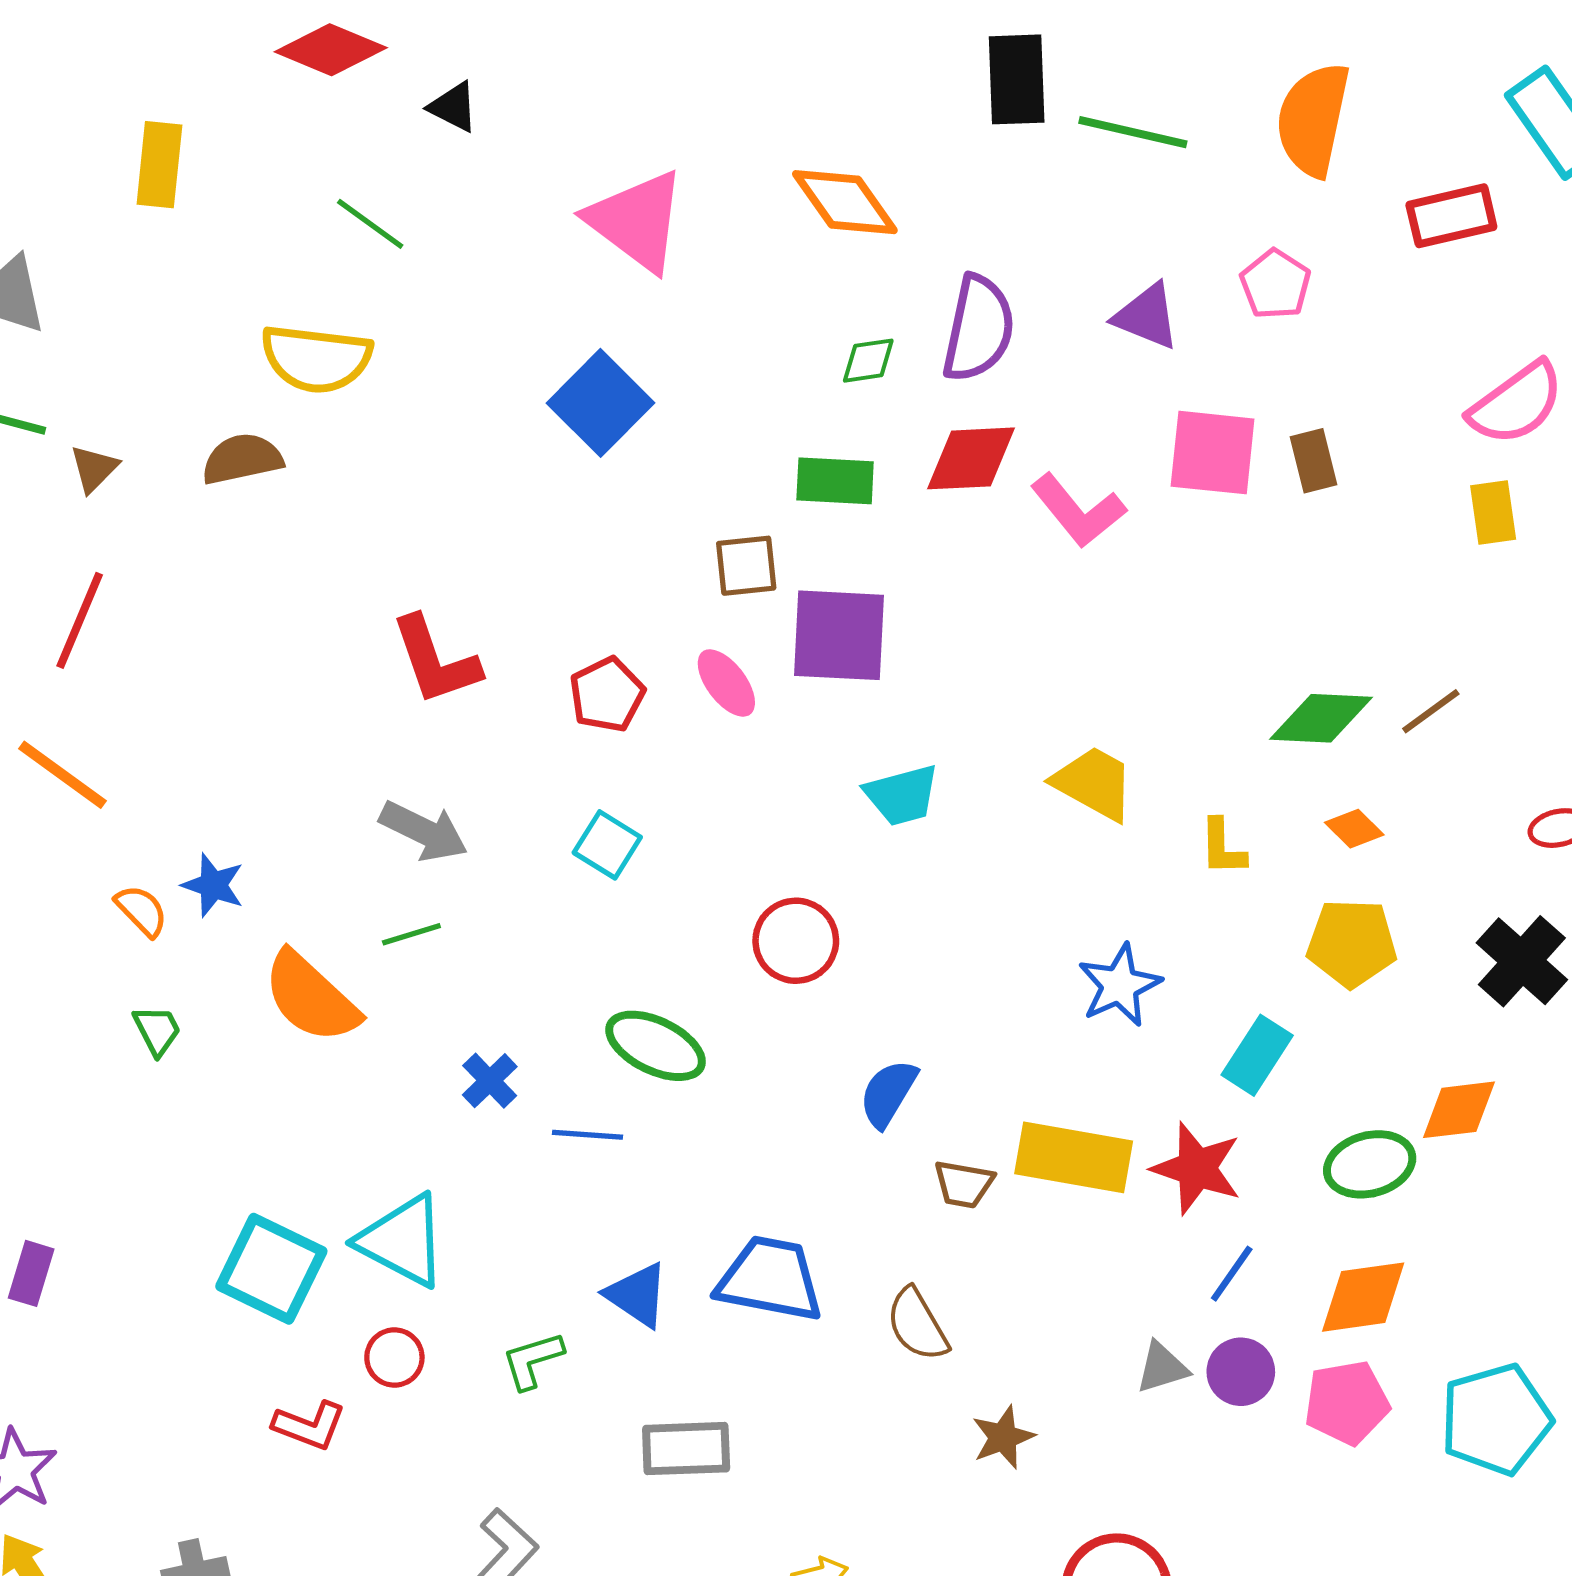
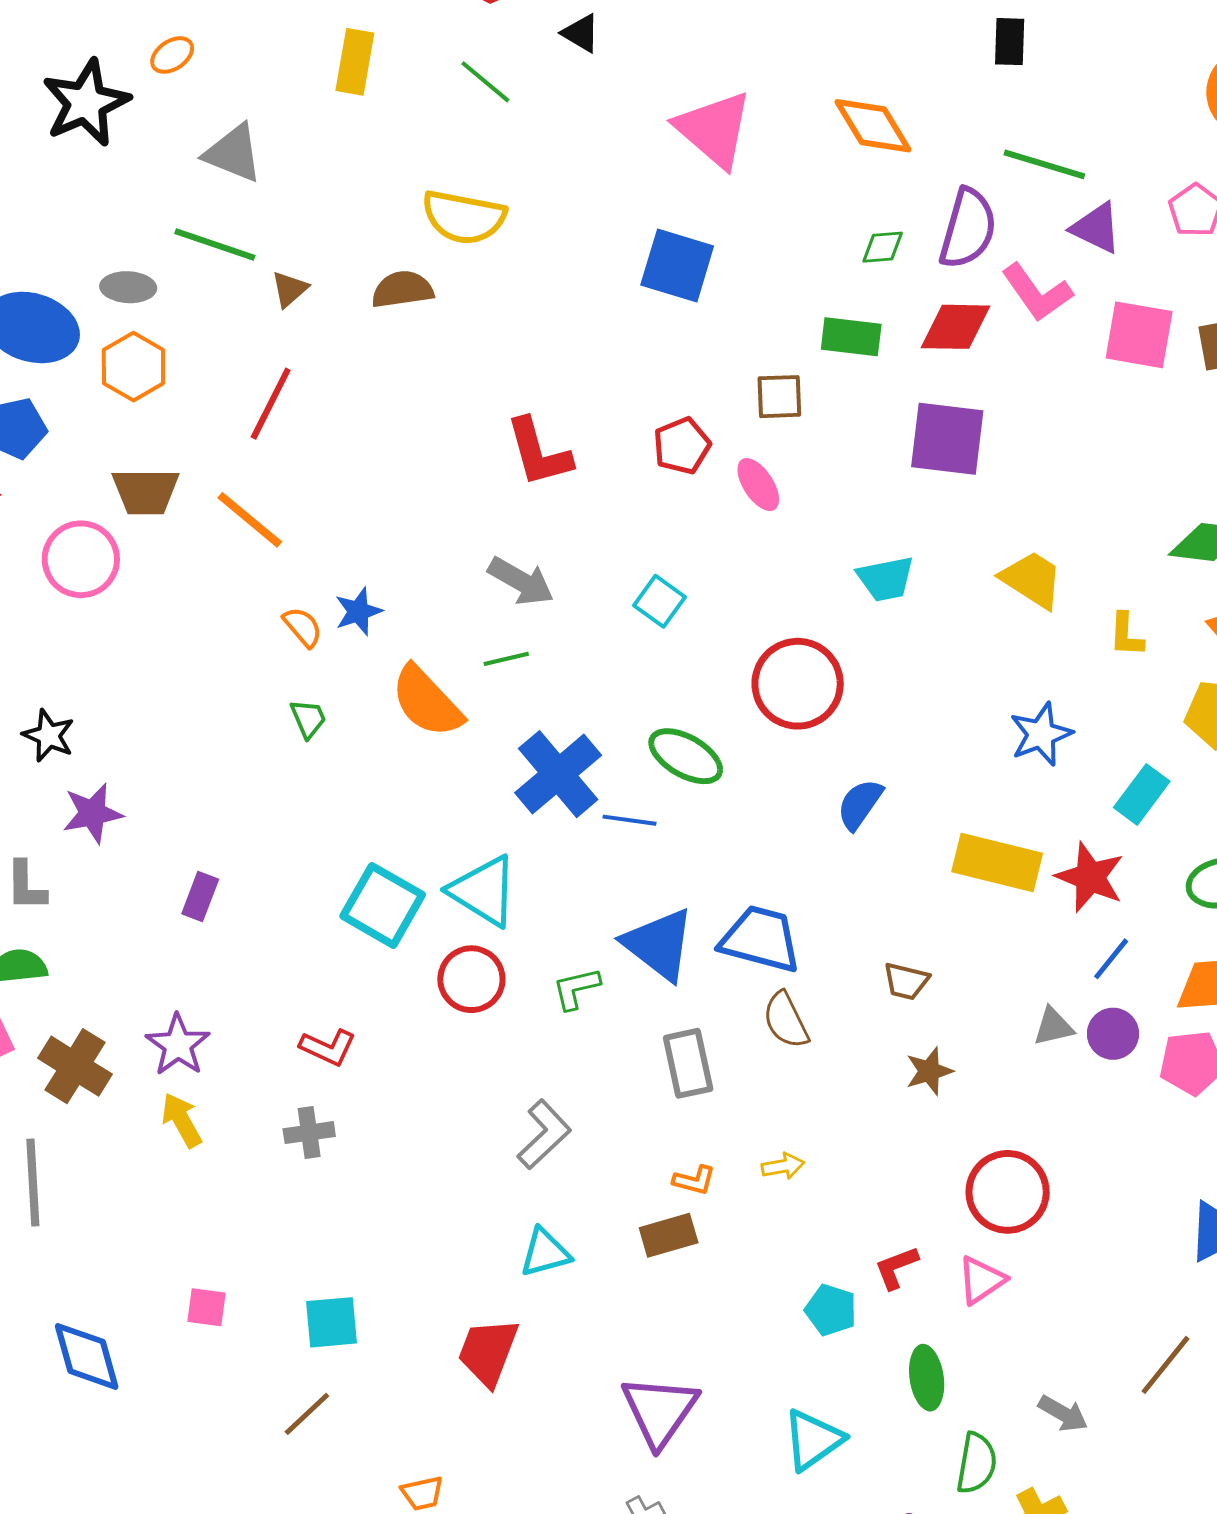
black rectangle: (1017, 79) -> (1010, 42), size x0.7
green line: (1133, 132) -> (1044, 164), moved
green line: (370, 224) -> (485, 82), moved
blue square: (600, 403) -> (677, 266), turned -32
pink L-shape: (1078, 511) -> (1037, 293), moved
purple square: (839, 635) -> (947, 439), moved
red pentagon: (607, 695) -> (682, 446), moved
blue star: (213, 885) -> (358, 611), turned 30
red circle: (796, 941) -> (798, 684), size x1.4
blue cross: (490, 1081) -> (558, 774), size x2.0
brown trapezoid: (964, 1184) -> (906, 981), moved
blue triangle: (637, 1295) -> (659, 944), size x1.5
brown semicircle: (917, 1325) -> (786, 1020), moved
red circle: (394, 1358) -> (471, 979), size x1.5
red L-shape: (309, 1426) -> (328, 1047), moved
gray rectangle: (686, 1449) -> (688, 1063), turned 76

